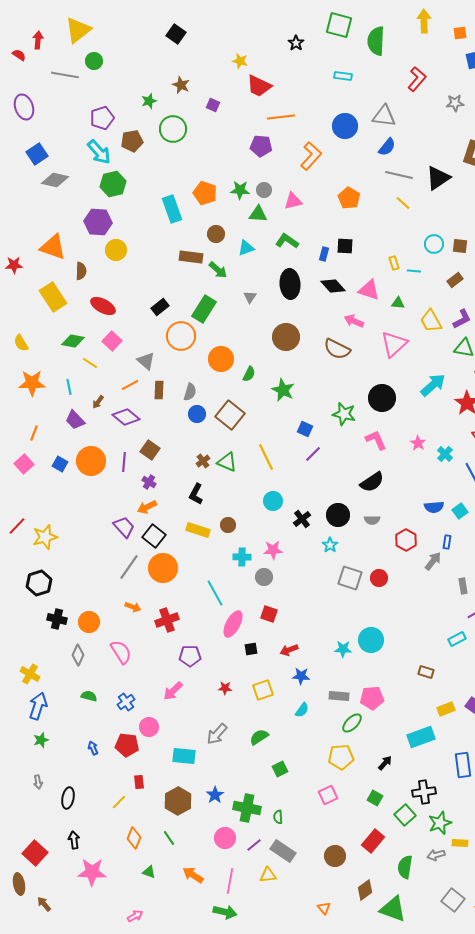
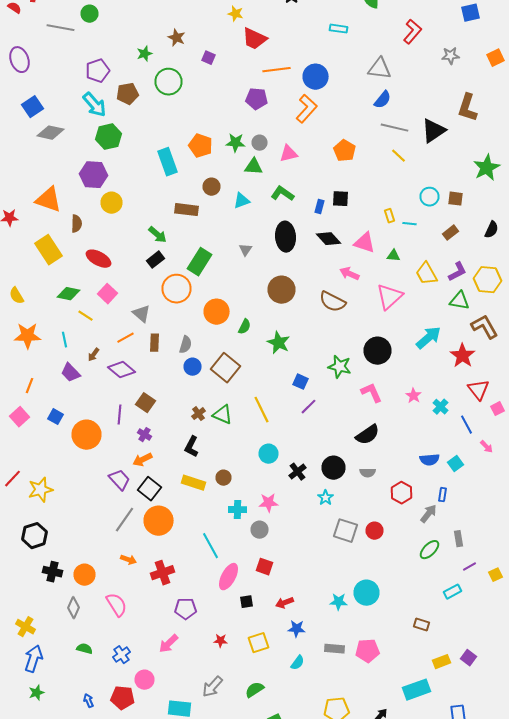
blue circle: (345, 126) -> (316, 77), moved
green arrow: (218, 270) -> (158, 235), moved
orange circle: (91, 461) -> (86, 435), moved
green ellipse: (352, 723) -> (430, 550), moved

